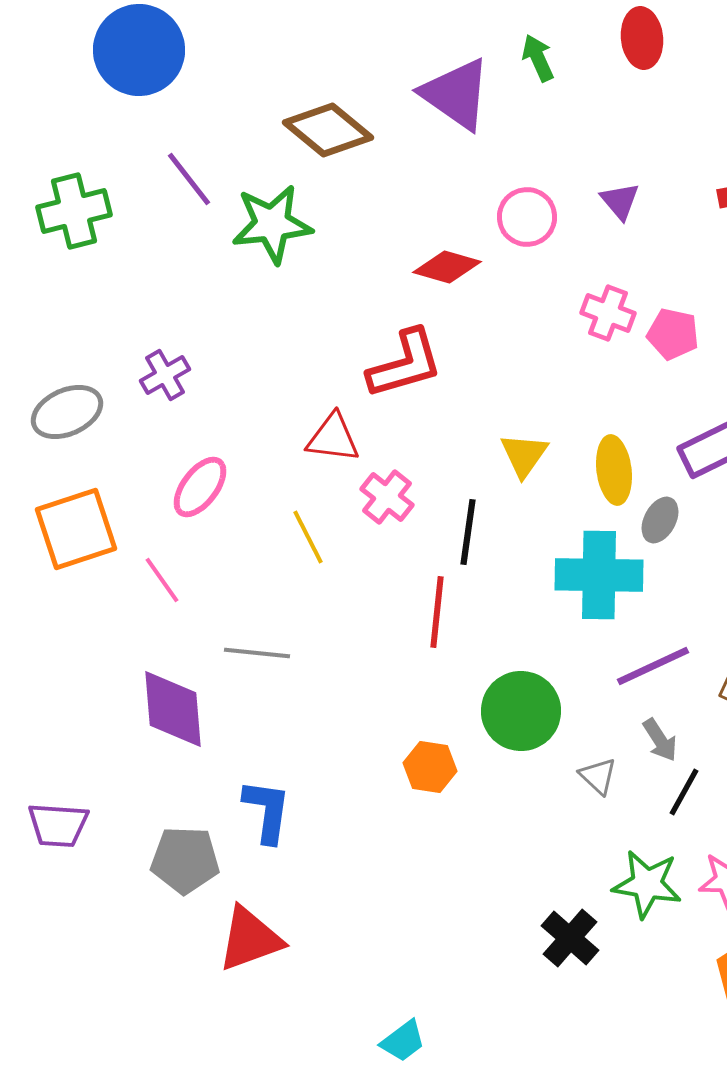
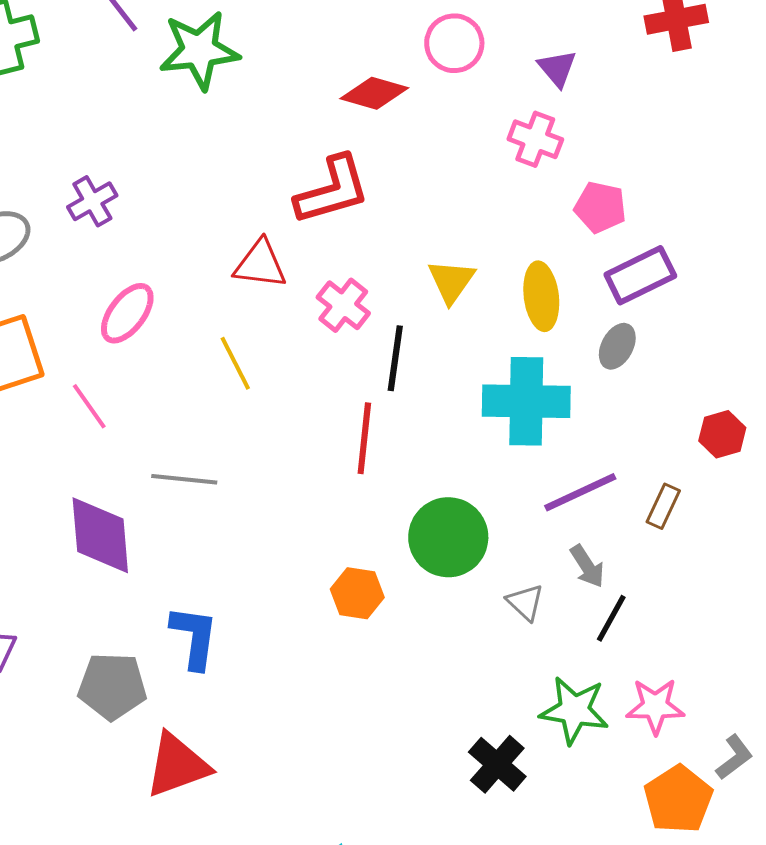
purple triangle: (620, 201) -> (557, 68), moved
pink pentagon: (673, 334) -> (600, 207), moved
pink cross: (387, 497) -> (343, 305), moved
gray ellipse: (660, 520) -> (617, 346), moved

